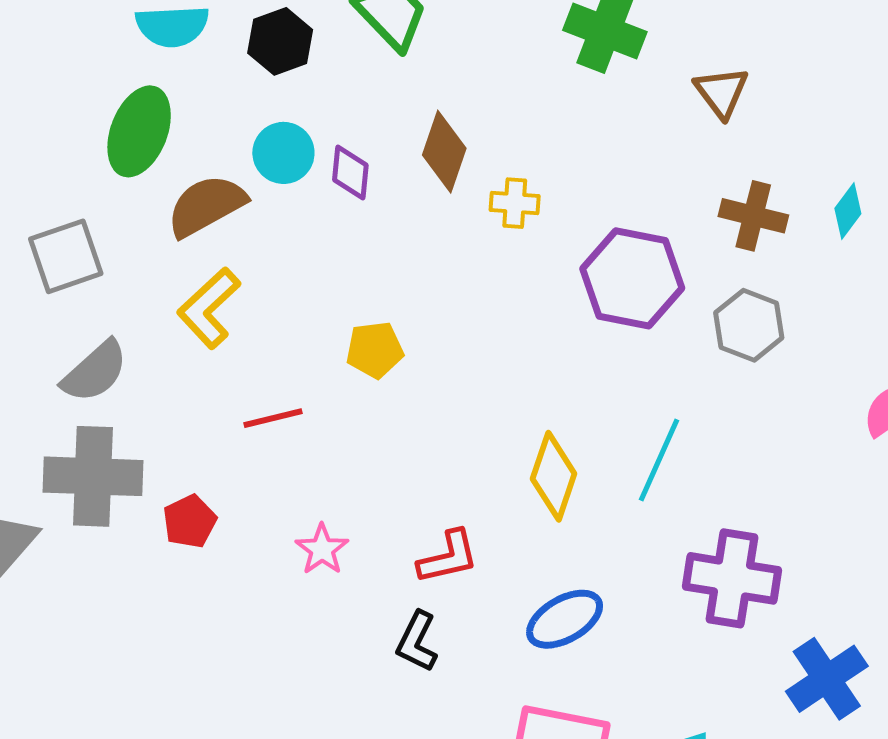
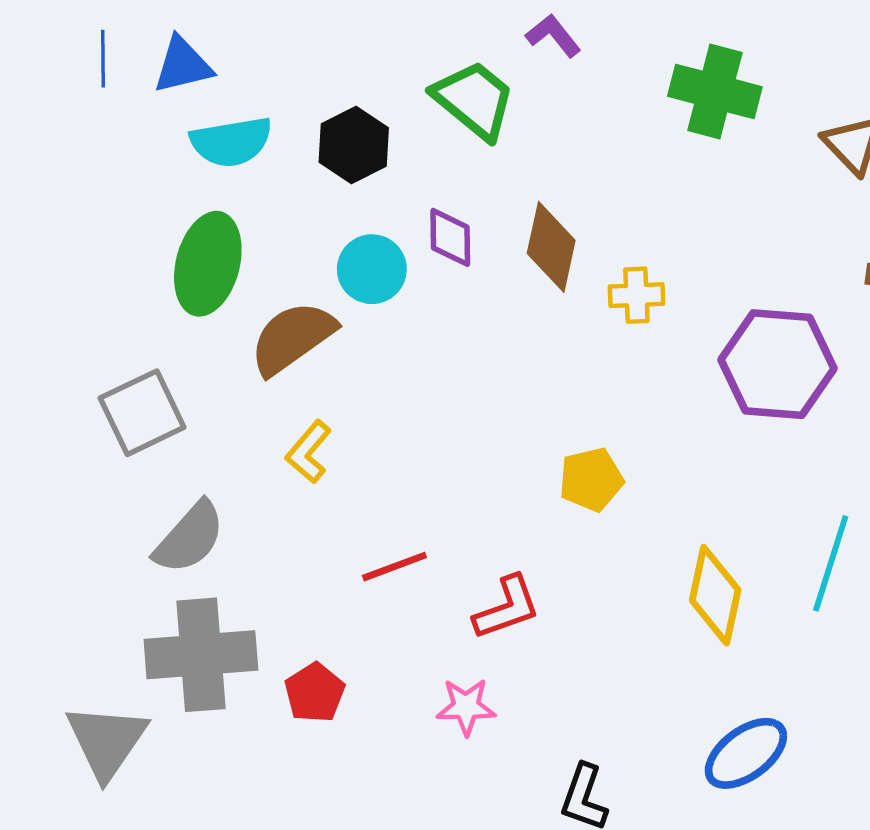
purple diamond: (350, 173) -> (450, 237), moved
yellow L-shape: (209, 308) -> (309, 452), size x0.7
yellow pentagon: (375, 350) -> (591, 480), moved
pink star: (322, 549) -> (466, 707), turned -30
red L-shape: (448, 557) -> (507, 608), moved

